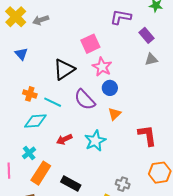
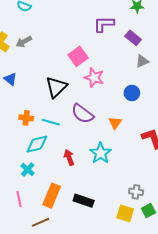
blue circle: (110, 88) -> (132, 93), moved
red arrow: (64, 139) -> (69, 157), turned 105
cyan cross: (29, 153) -> (28, 170), moved

